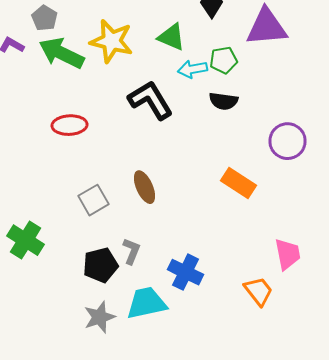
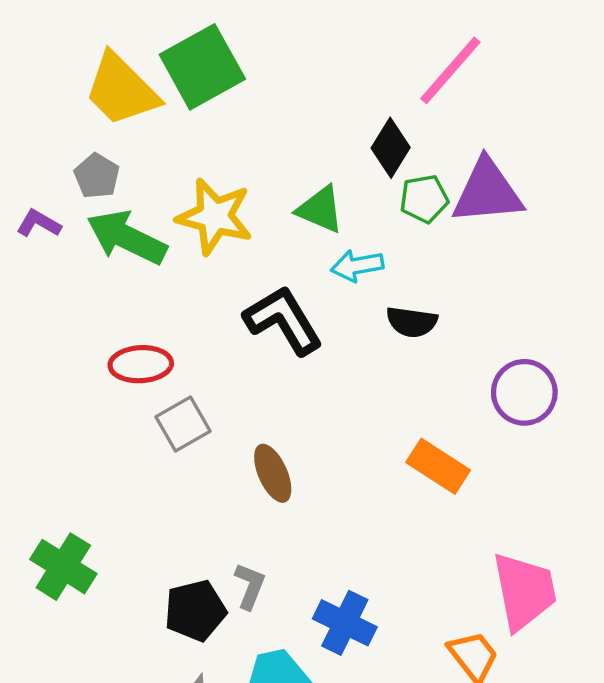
green pentagon: (224, 60) -> (424, 199), moved
gray square: (94, 200) -> (183, 424), moved
pink trapezoid: (288, 254) -> (524, 591), size x1.4

